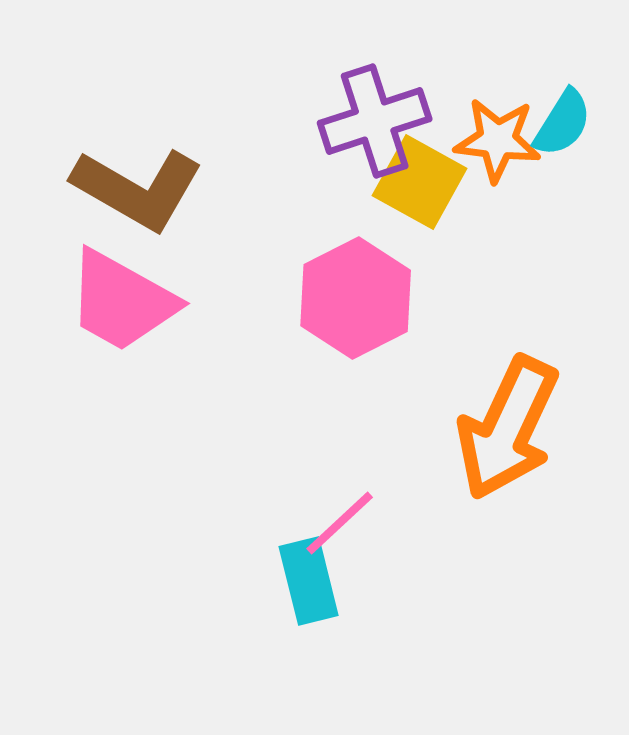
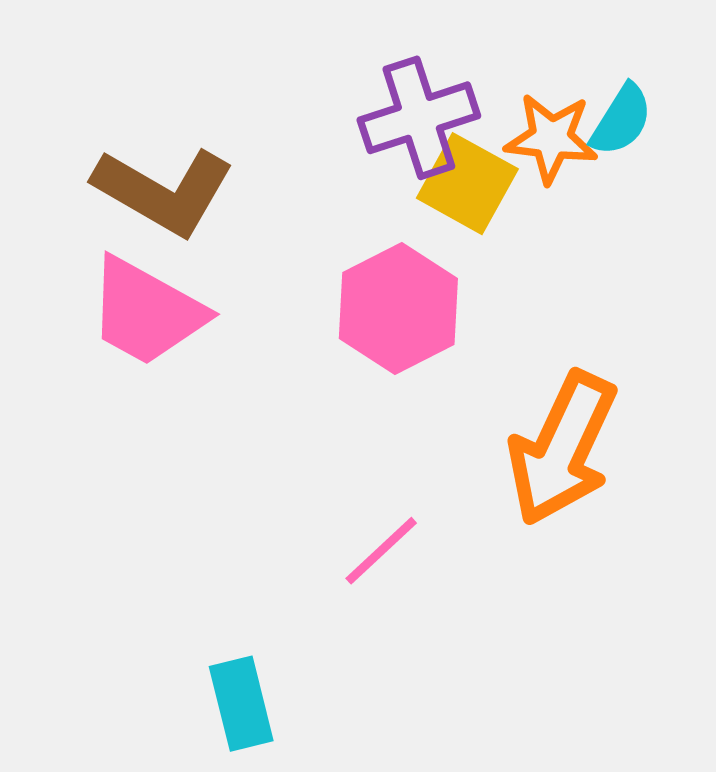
cyan rectangle: (309, 581) -> (241, 704), moved

